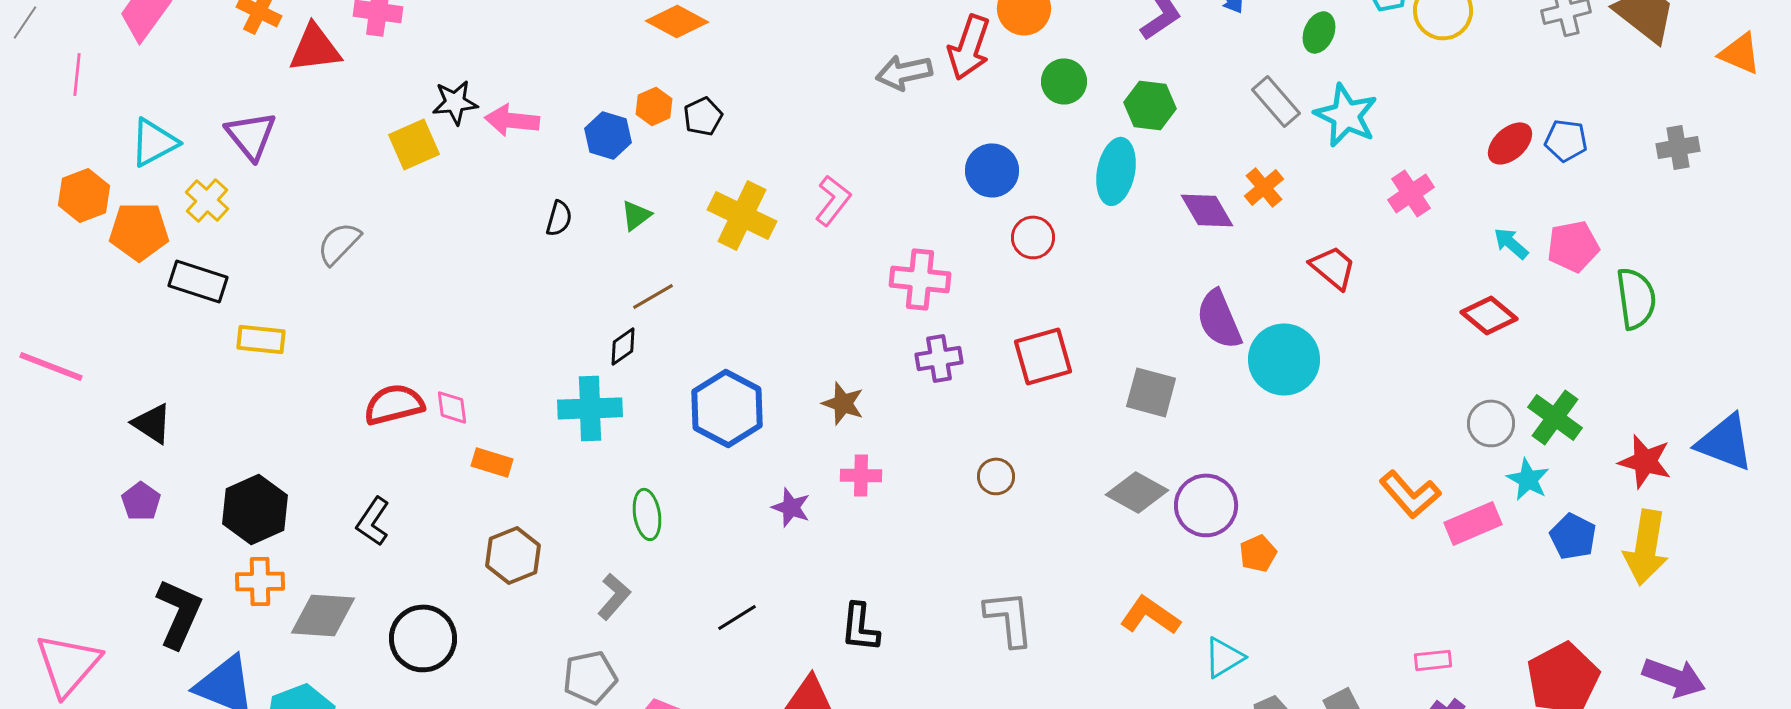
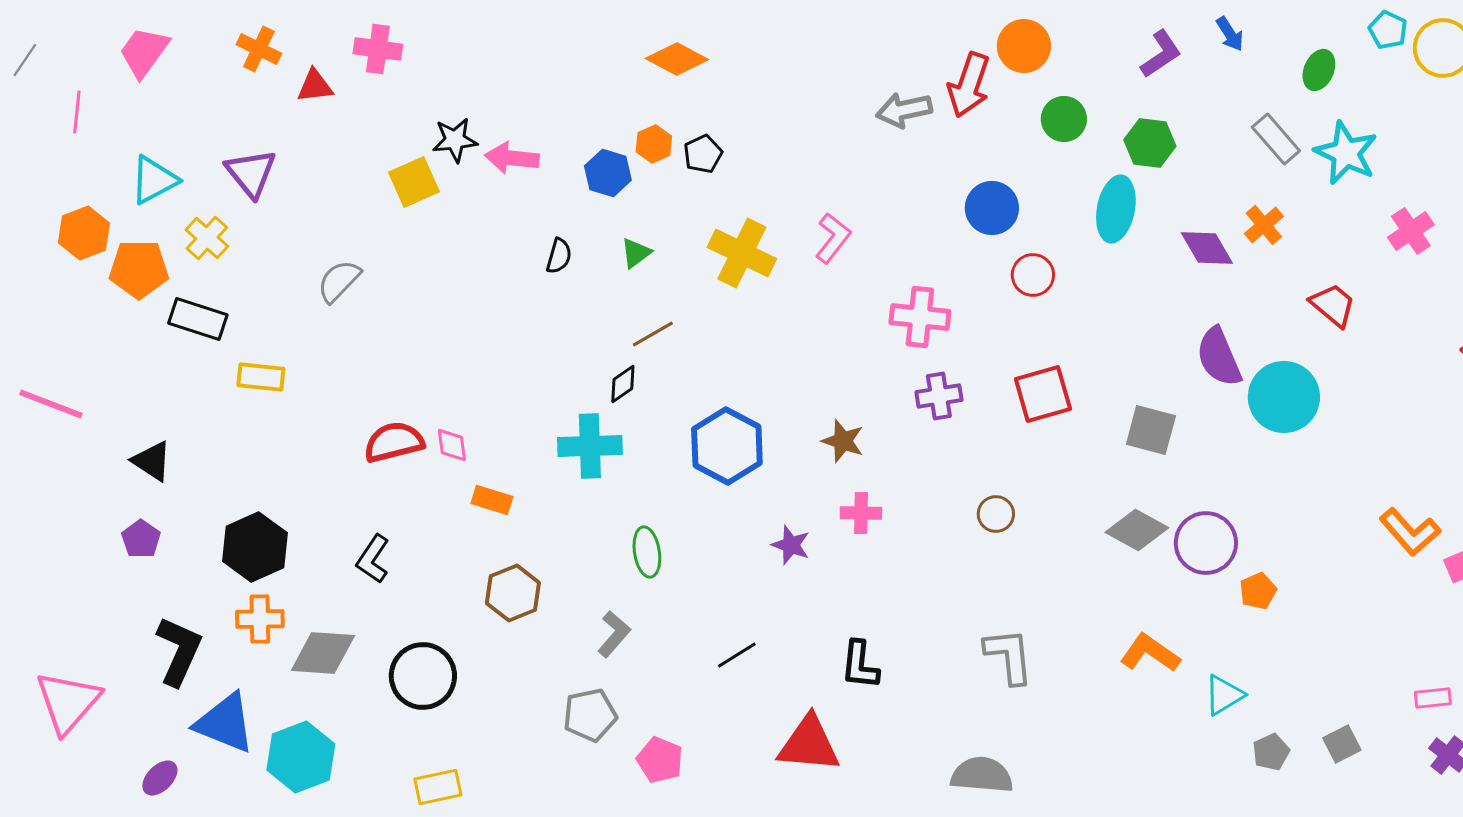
red triangle: (315, 48) -> (315, 86), size x0.7

